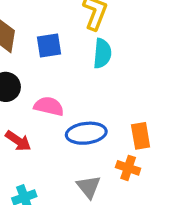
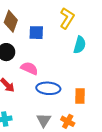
cyan semicircle: (102, 53) -> (80, 45), moved
orange cross: (128, 168) -> (68, 121), moved

